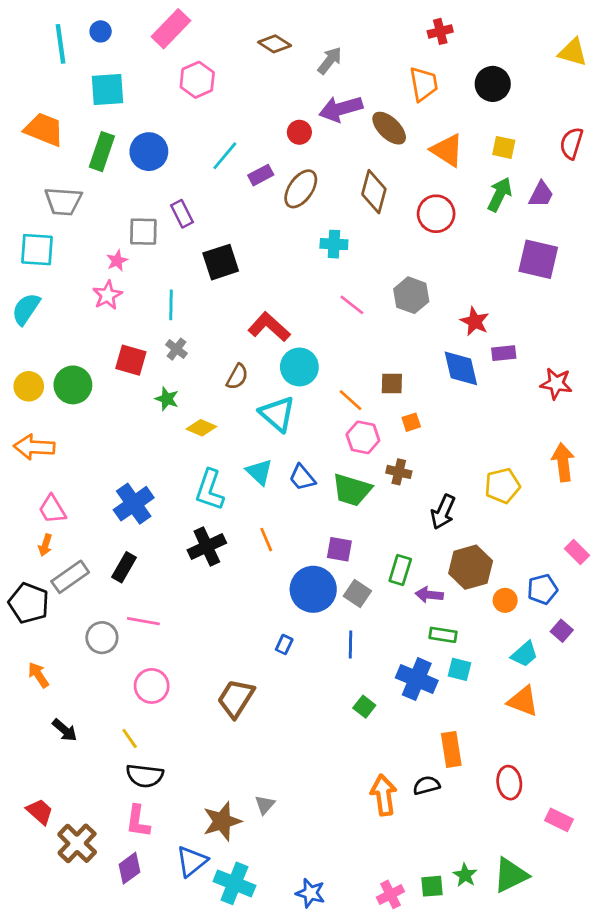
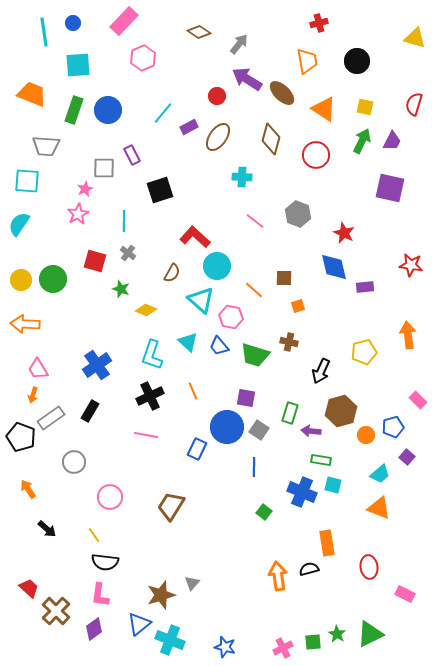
purple arrow: (341, 109) -> (247, 79), turned 48
purple rectangle: (504, 353) -> (365, 287), moved
red star: (556, 384) -> (411, 265), moved
pink hexagon: (363, 437) -> (231, 317), moved
pink line: (143, 621) -> (146, 435), moved
blue rectangle: (284, 645) -> (197, 449), moved, size x1.5

